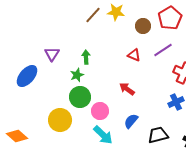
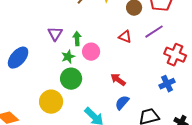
purple triangle: (52, 54) -> (55, 34), moved
red arrow: (127, 89) -> (118, 80), moved
pink circle: (100, 111) -> (91, 52), moved

